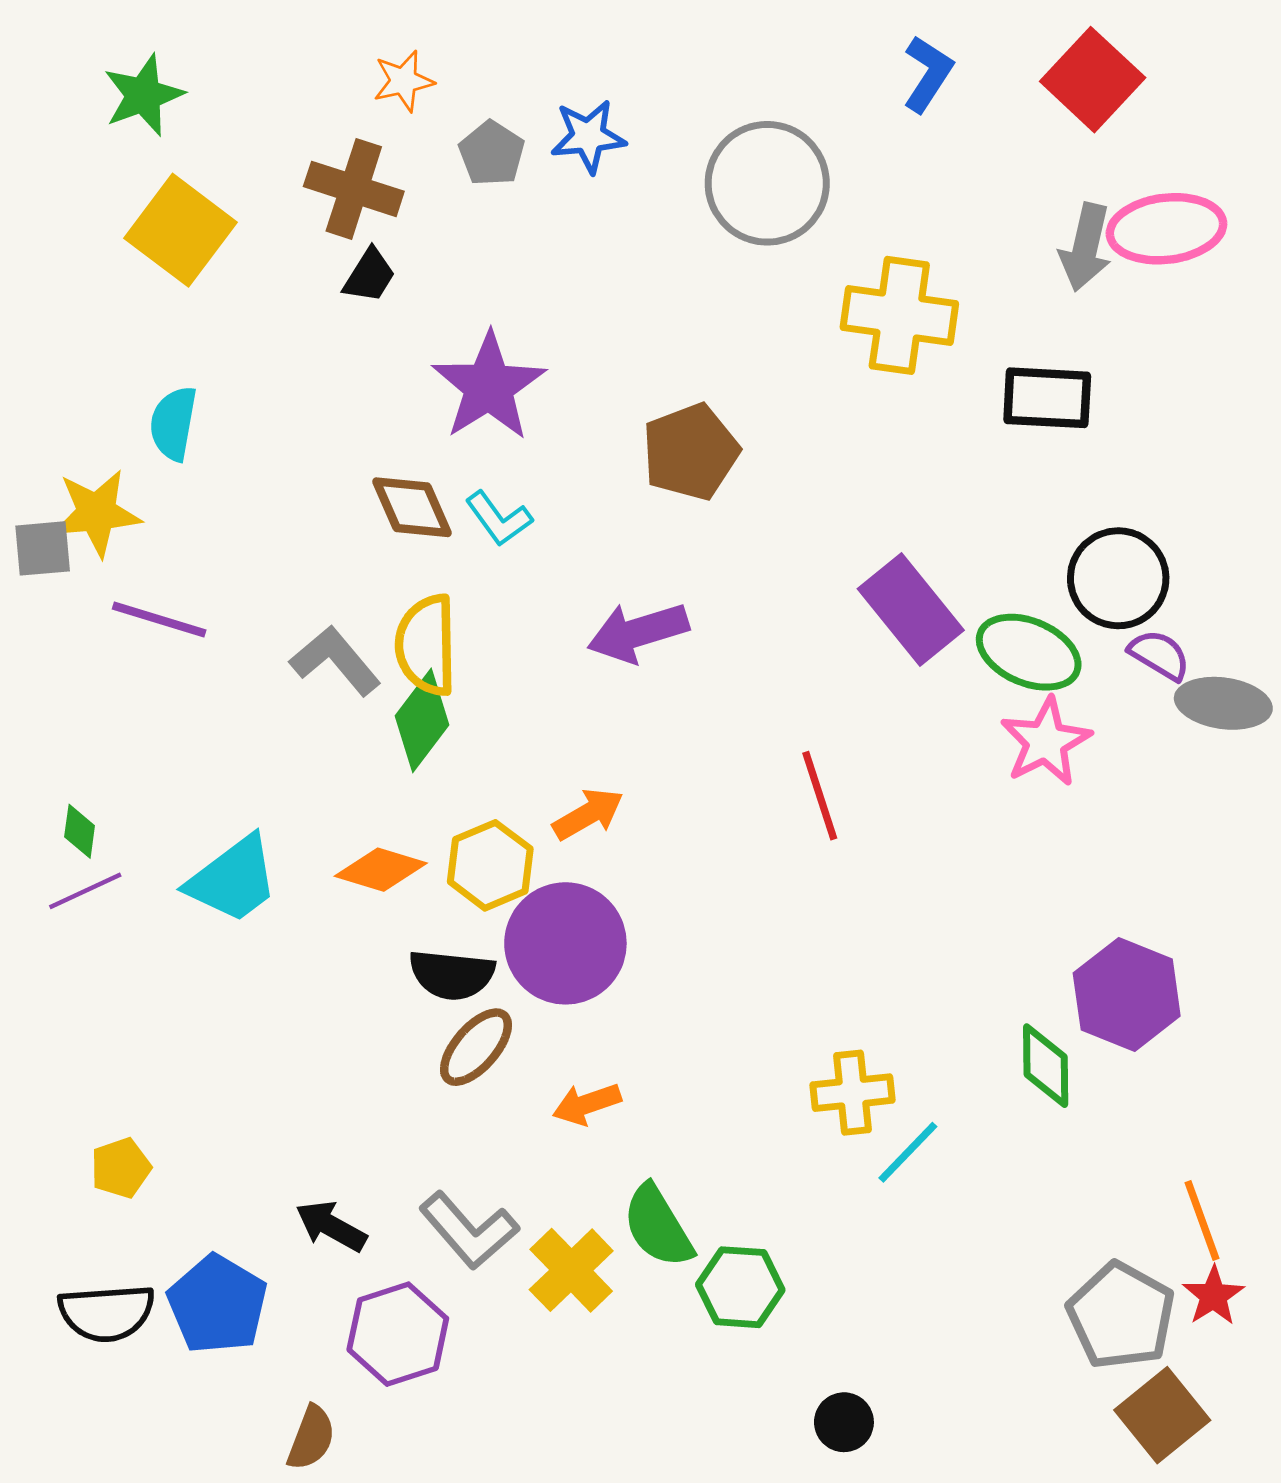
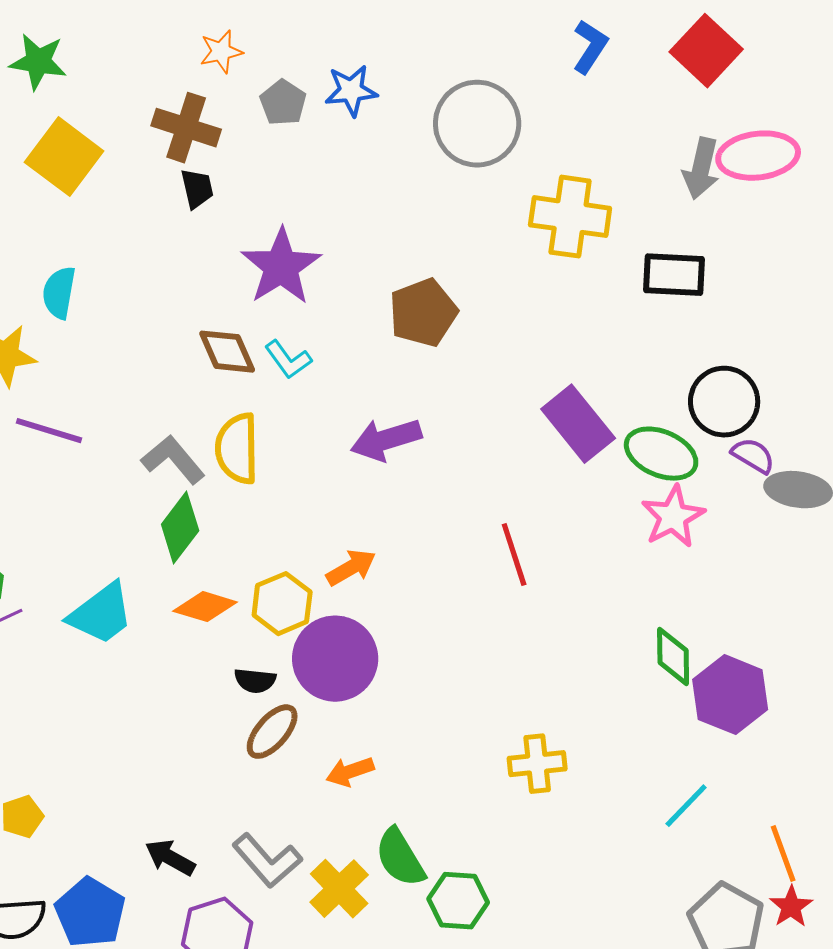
green star: (144, 95) -> (38, 62), turned 30
black trapezoid: (369, 276) -> (197, 189), turned -45
green diamond: (422, 720) -> (180, 528), moved
black semicircle: (452, 975) -> (255, 681), size x0.7
green diamond: (1046, 1066) -> (673, 657), moved
cyan line: (908, 1152) -> (686, 806), moved

